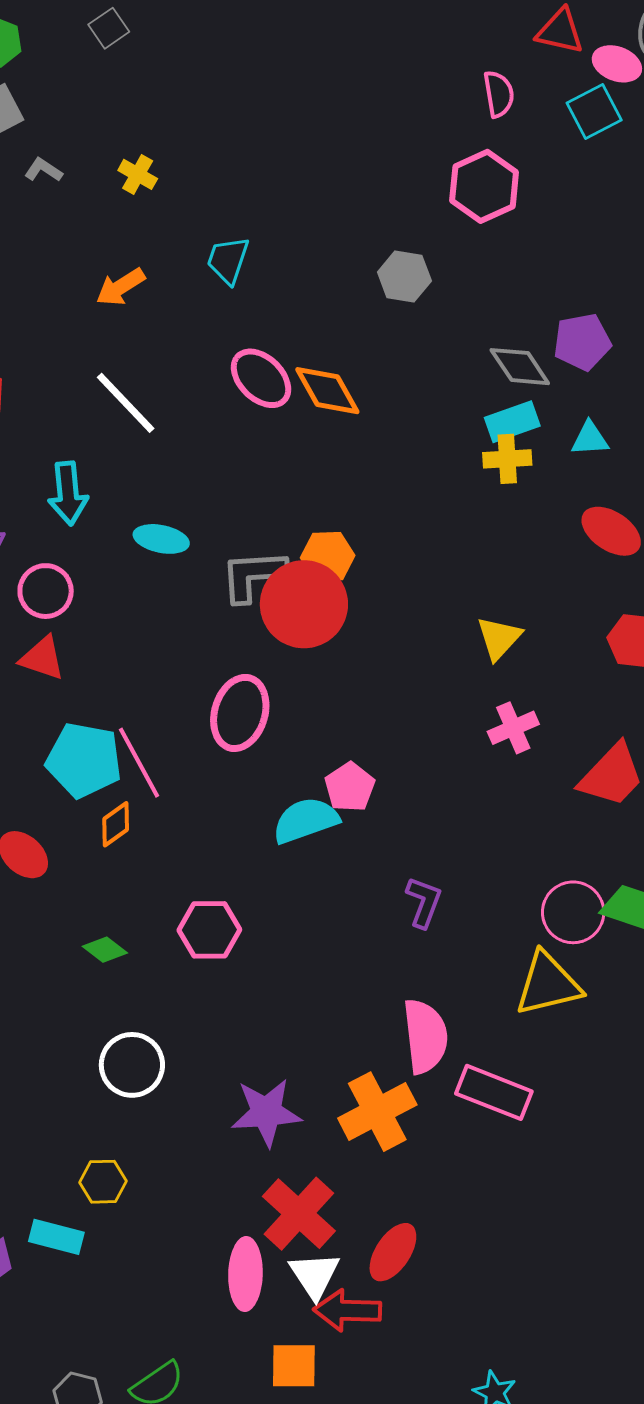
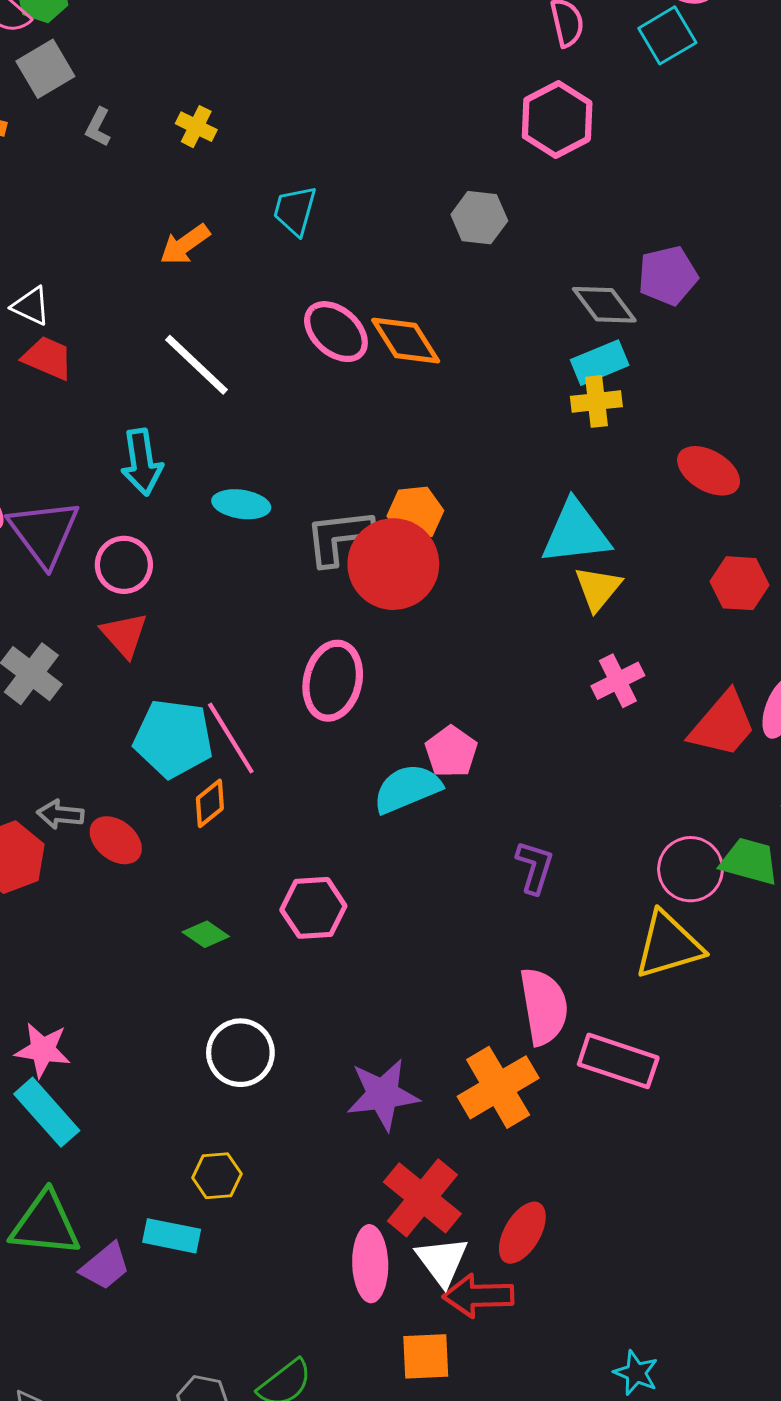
gray L-shape: (43, 170) -> (98, 127), turned -93
cyan triangle: (590, 439) -> (576, 533), moved, size x1.8
red triangle: (42, 658) -> (124, 635), turned 33

